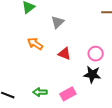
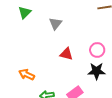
orange arrow: (35, 44) -> (27, 74), moved

